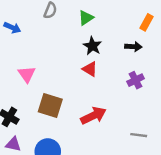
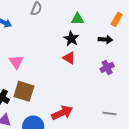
green triangle: (86, 18) -> (77, 19), moved, turned 32
brown square: (50, 106) -> (24, 91), moved
red arrow: (93, 116) -> (62, 113), moved

